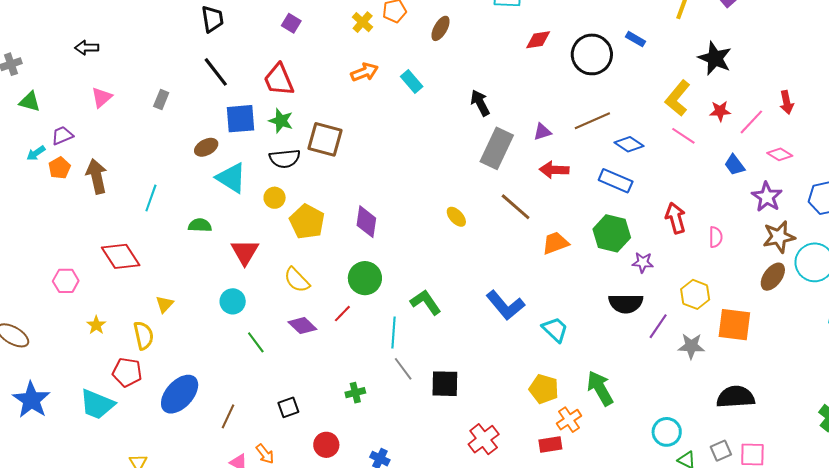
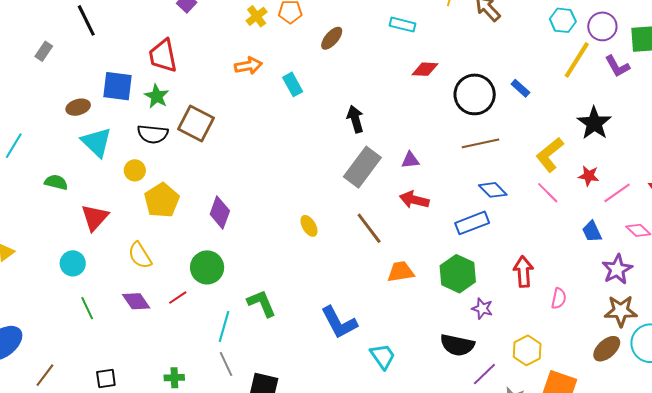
black line: (216, 72) -> (86, 20), moved
brown line: (592, 121) -> (481, 143), moved
blue rectangle: (616, 181) -> (472, 223), turned -56

